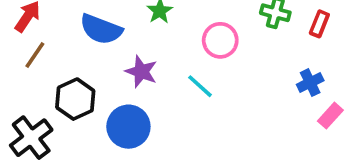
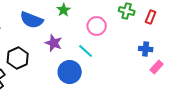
blue cross: (310, 83) -> (146, 49), turned 32
blue circle: (128, 127) -> (70, 72), moved

